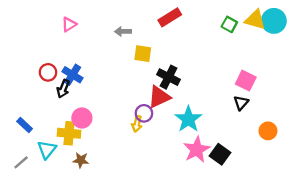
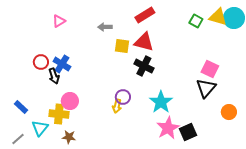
black arrow: (63, 89) -> (54, 76), turned -42
red triangle: (159, 97) -> (144, 42), moved, turned 40
black triangle: (241, 103) -> (206, 88), size x1.5
black square: (220, 154) -> (188, 132), turned 30

